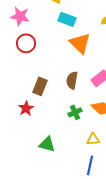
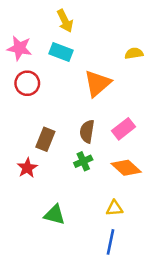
cyan rectangle: (67, 19) -> (61, 52), moved
orange triangle: (80, 43) -> (97, 83), turned 35
green cross: (75, 112) -> (83, 161), moved

